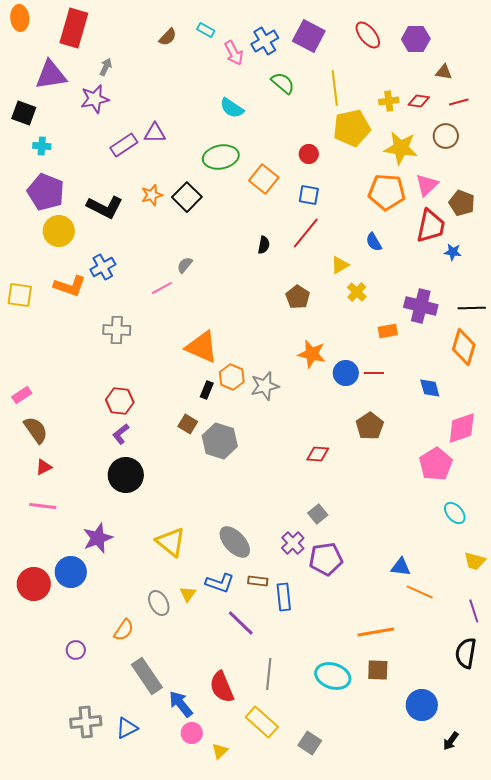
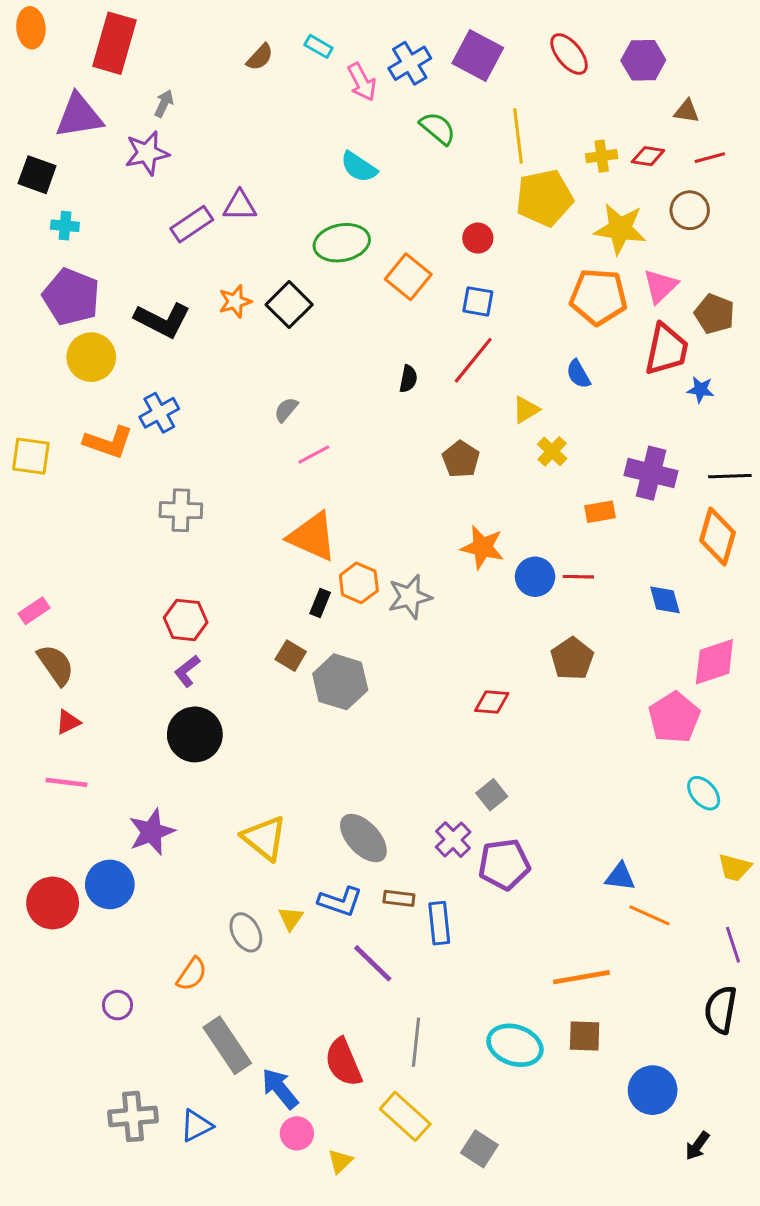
pink line: (162, 288) -> (314, 455), moved

